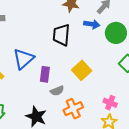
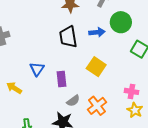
blue arrow: (92, 24) -> (97, 32), moved
blue triangle: (23, 59) -> (37, 69), size x0.7
gray semicircle: (57, 91) -> (73, 101), moved

